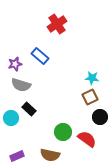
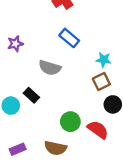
blue rectangle: (40, 56) -> (69, 38), moved
gray semicircle: (21, 85) -> (50, 68), moved

